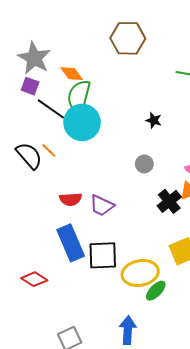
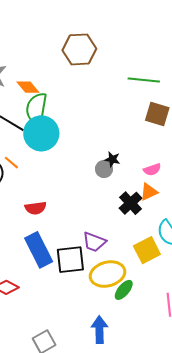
black star: (154, 120) -> (112, 159), moved
purple trapezoid: (102, 206) -> (94, 242), moved

